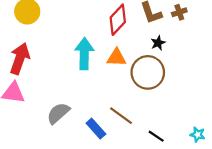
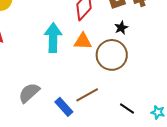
brown line: (121, 116) -> (87, 95), turned -65
black line: (156, 136) -> (127, 109), moved

